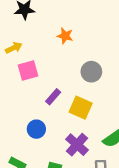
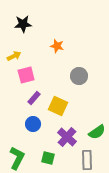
purple rectangle: (53, 97) -> (34, 98), moved
yellow square: (81, 108) -> (58, 106), moved

